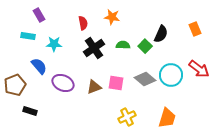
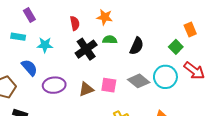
black semicircle: (161, 34) -> (137, 46), moved
green semicircle: (123, 45) -> (110, 40), moved
green square: (145, 46) -> (176, 47), moved
purple ellipse: (63, 83) -> (54, 85), turned -30

